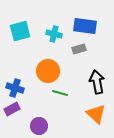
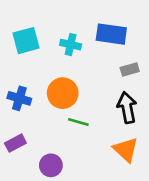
gray rectangle: (79, 49) -> (130, 69), moved
blue cross: (15, 88) -> (19, 98), moved

